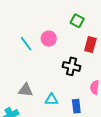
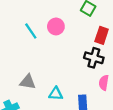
black cross: (71, 66) -> (94, 58), moved

